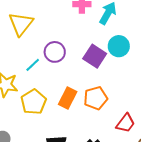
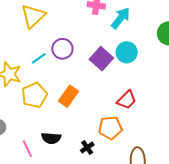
orange pentagon: (96, 98) -> (110, 128), moved
red trapezoid: (125, 123) -> (127, 100), moved

